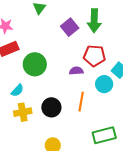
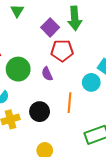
red pentagon: (94, 56) -> (62, 51), moved
purple semicircle: (76, 71) -> (47, 74), moved, turned -104

